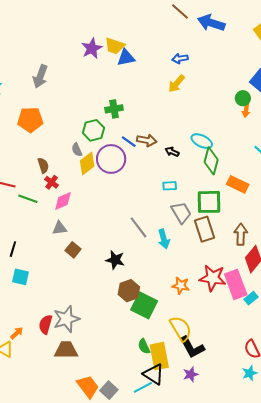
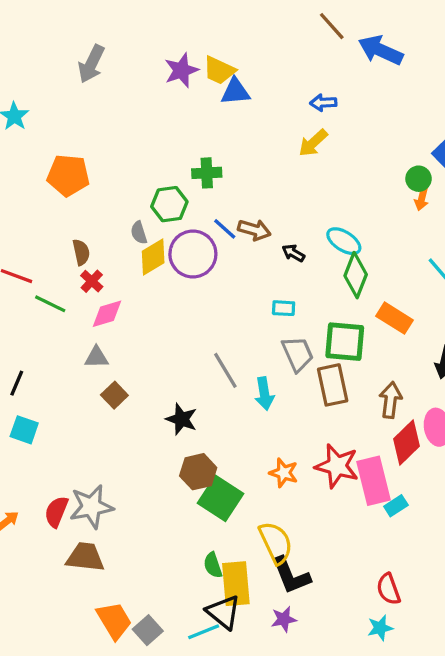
gray arrow: (40, 76) -> (91, 64), moved

